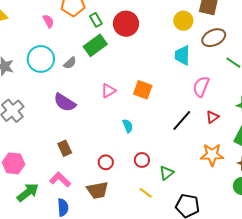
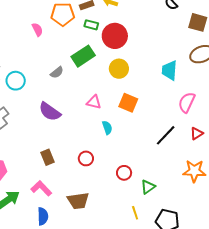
green rectangle: (96, 20) -> (91, 25), moved, turned -48
yellow circle: (183, 21) -> (119, 69), moved
cyan circle: (41, 59) -> (16, 81), moved, size x0.7
pink triangle: (108, 91) -> (94, 102), turned 42
cyan semicircle: (128, 126) -> (107, 128), moved
red circle: (106, 162) -> (86, 158), moved
yellow line: (146, 193) -> (135, 213), moved, turned 32

